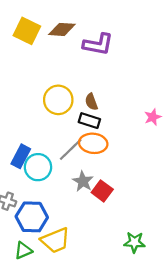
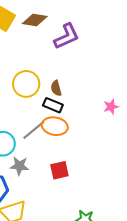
purple L-shape: (98, 44) -> (67, 36), turned -40
gray star: (83, 181) -> (19, 166), moved, turned -30
red square: (102, 191) -> (59, 170), turned 36

